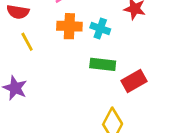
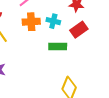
red rectangle: (134, 81) -> (79, 30), moved

